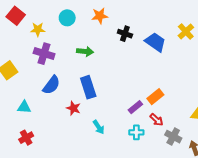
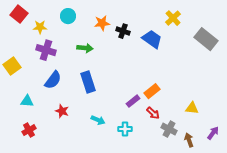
orange star: (100, 16) -> (102, 23), moved
yellow cross: (186, 32) -> (173, 18), moved
red star: (73, 108) -> (62, 111), moved
cyan arrow: (99, 127) -> (98, 120), turned -32
cyan cross: (136, 132) -> (125, 129), moved

